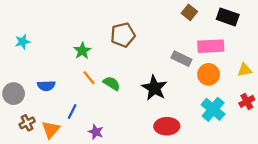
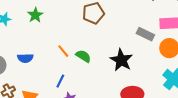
green star: (82, 51) -> (35, 15), moved
blue line: (72, 112) -> (60, 81), moved

